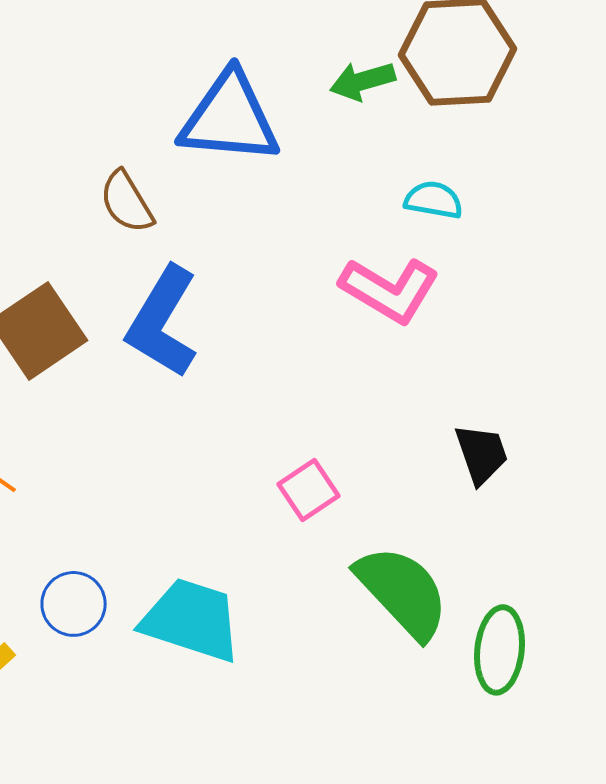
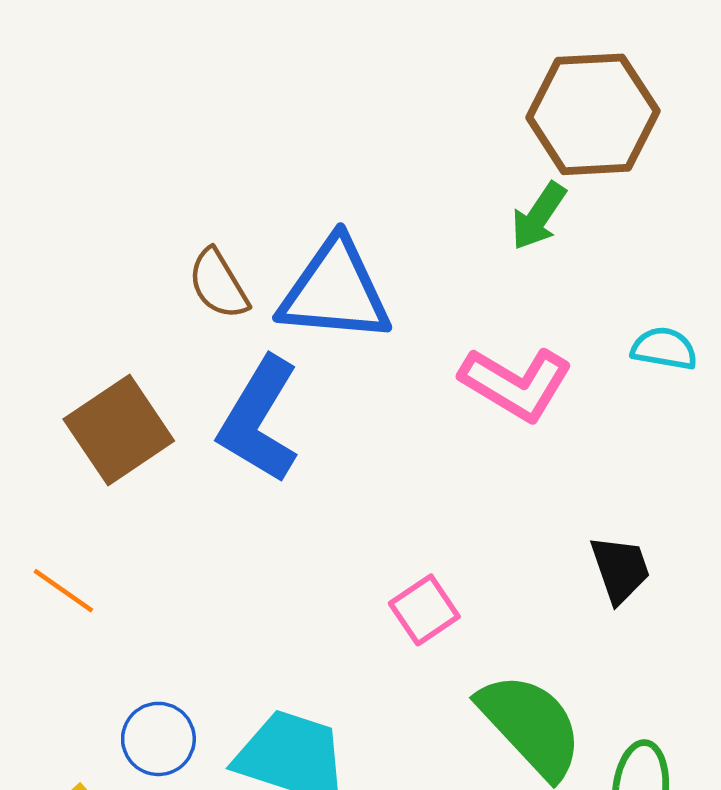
green arrow: (363, 81) -> (539, 216), moved, turned -40
blue triangle: (230, 118) -> (335, 291), moved
cyan semicircle: (434, 200) -> (664, 349), moved

